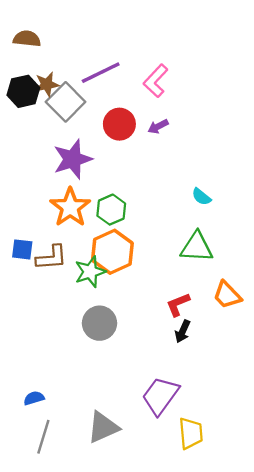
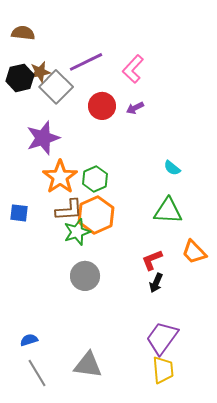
purple star: (73, 159) -> (43, 138), moved
brown L-shape: (51, 258) -> (69, 210), moved
purple trapezoid: (160, 396) -> (162, 338), moved
gray triangle: (103, 427) -> (88, 365), turned 32
gray line: (43, 437) -> (37, 373), turned -48

